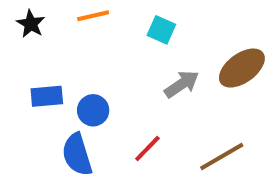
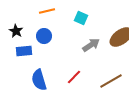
black star: (31, 24) -> (16, 31), moved
blue circle: (93, 110) -> (44, 36), moved

